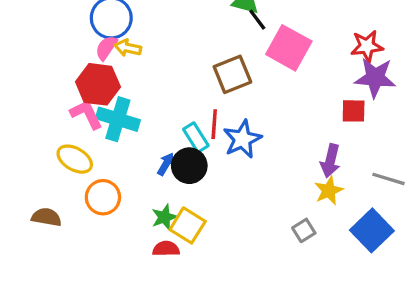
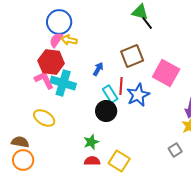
pink square: (289, 48) -> (166, 73), moved
yellow ellipse: (75, 159) -> (44, 118), moved
blue arrow: (166, 164) -> (98, 69), moved
orange circle: (103, 197) -> (23, 160), moved
yellow square: (188, 225) -> (119, 161), moved

